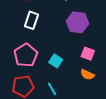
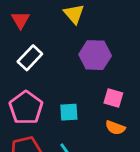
white rectangle: (32, 20) -> (30, 58), turned 30
cyan square: (56, 61) -> (69, 112), turned -32

